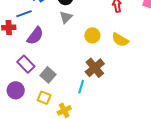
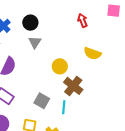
yellow circle: (92, 35) -> (60, 66), moved
gray square: (48, 75) -> (42, 101), moved

